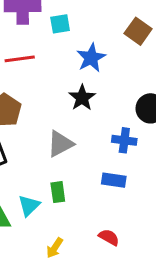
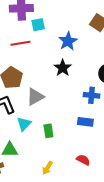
cyan square: (60, 24) -> (38, 25), moved
gray triangle: (60, 144) -> (35, 97), moved
cyan triangle: (29, 206) -> (24, 124), moved

